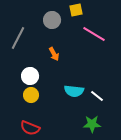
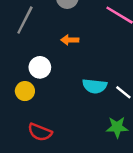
orange arrow: (54, 54) -> (70, 40), turned 120
yellow circle: (31, 95) -> (25, 91), moved

